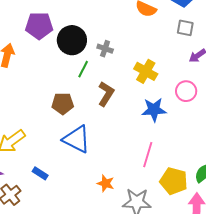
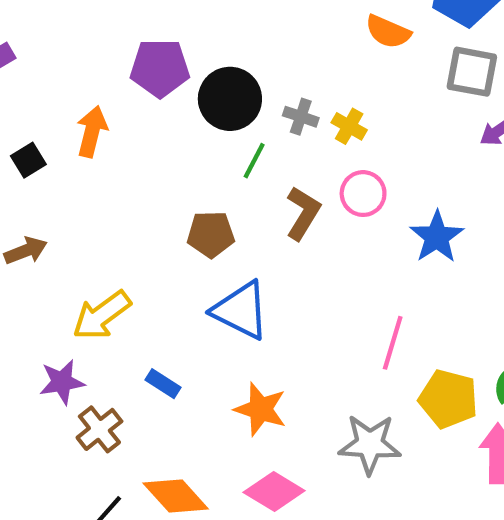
gray square: (185, 28) -> (472, 72), size x1.4
yellow cross: (146, 71) -> (349, 126), moved, size x0.7
pink circle: (186, 91) -> (363, 194), moved
blue star: (154, 110) -> (437, 237), moved, turned -30
orange star: (106, 183) -> (260, 409), moved, size x1.4

